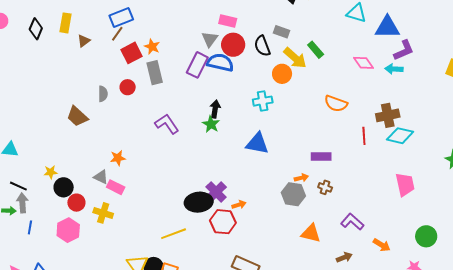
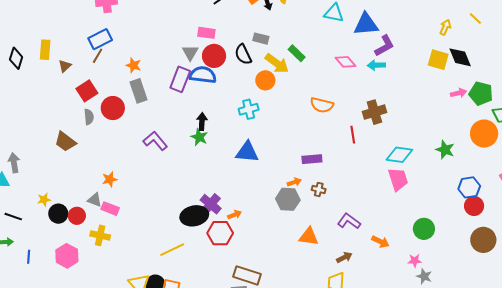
red square: (131, 53) -> (87, 91), moved
red circle: (128, 87) -> (113, 108), size x1.5
cyan diamond: (400, 136) -> (399, 155), moved
gray arrow: (22, 203) -> (14, 163), moved
red circle: (76, 203) -> (77, 216), moved

